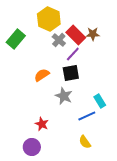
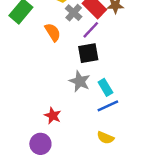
orange semicircle: (42, 75) -> (53, 32), moved, turned 91
cyan rectangle: (100, 101) -> (105, 87), moved
yellow semicircle: (85, 142) -> (105, 138), turned -32

